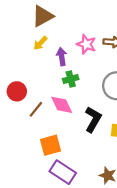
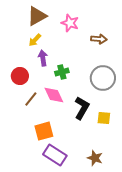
pink star: (86, 44) -> (70, 23), moved
purple arrow: (62, 57) -> (43, 58), moved
red circle: (17, 91) -> (20, 76), moved

